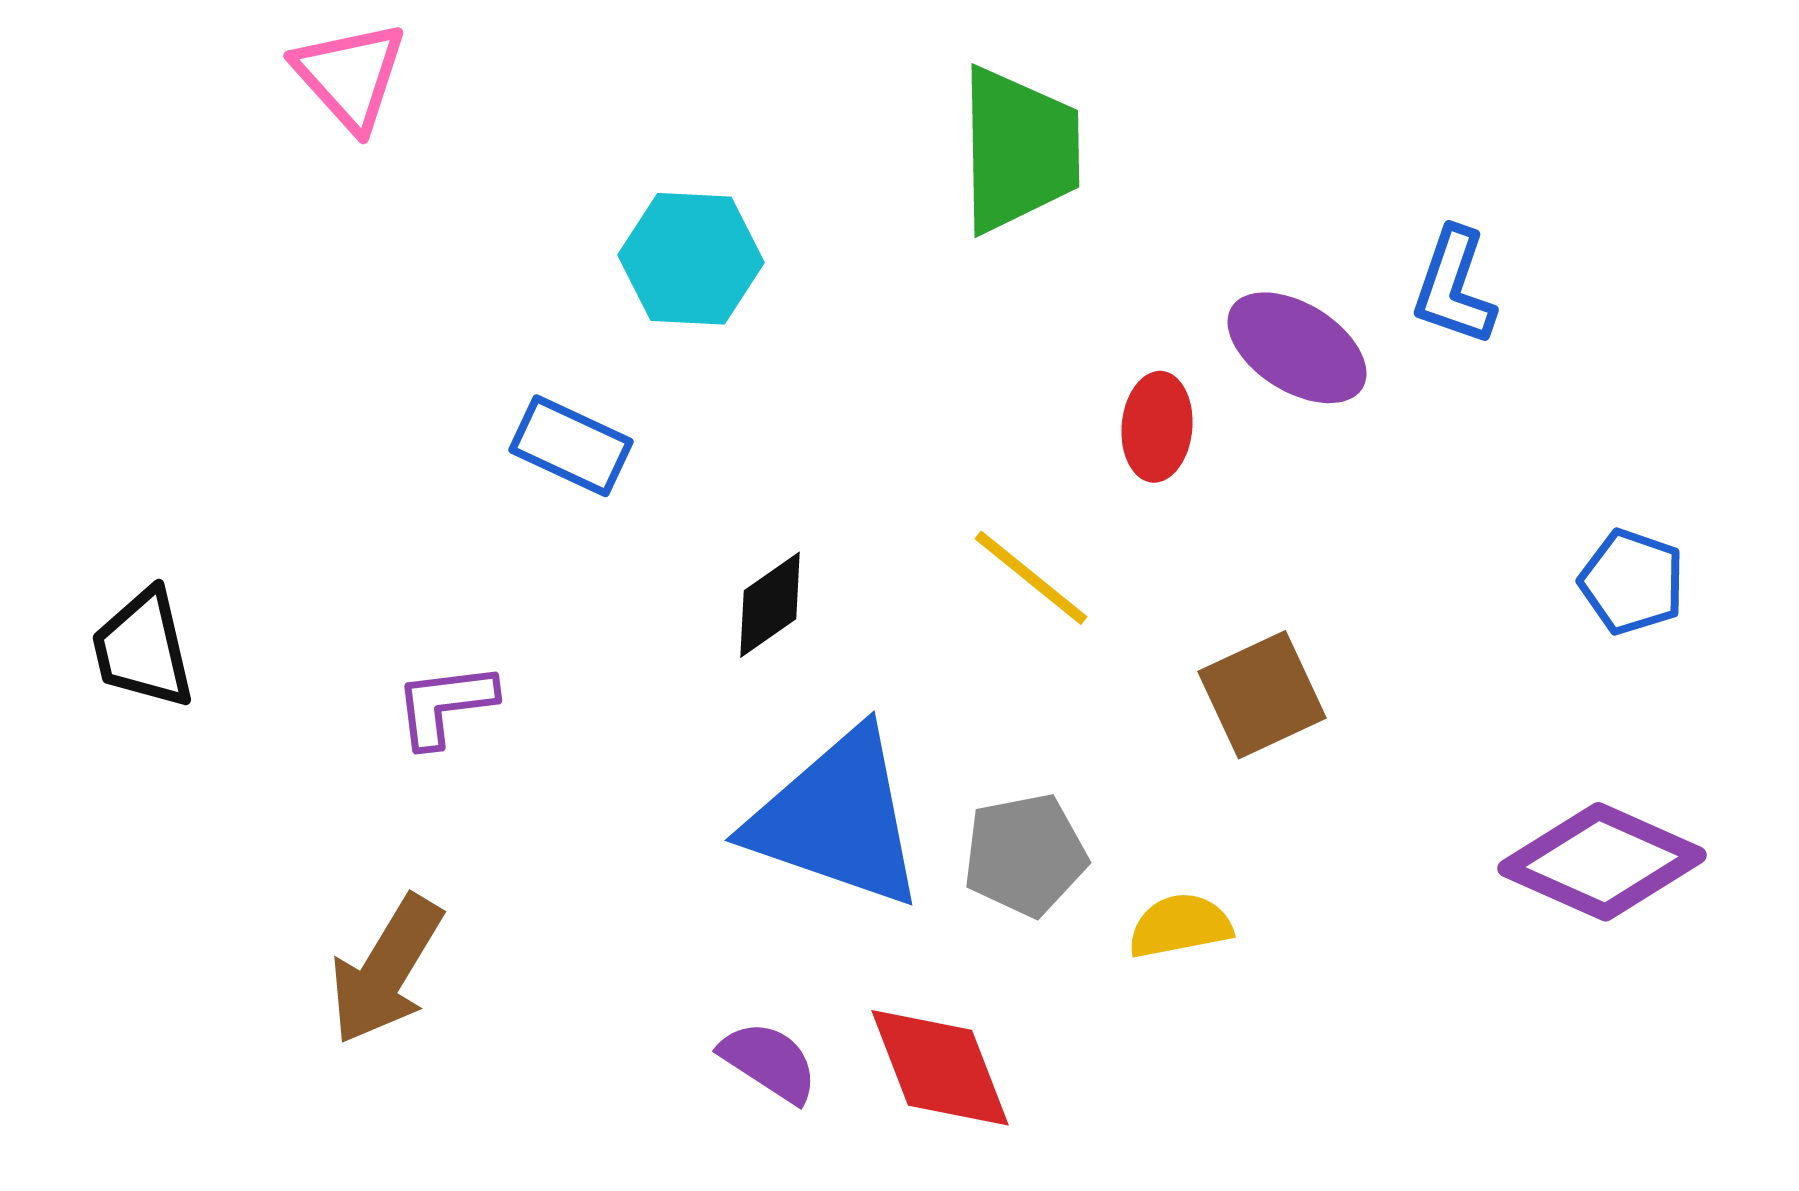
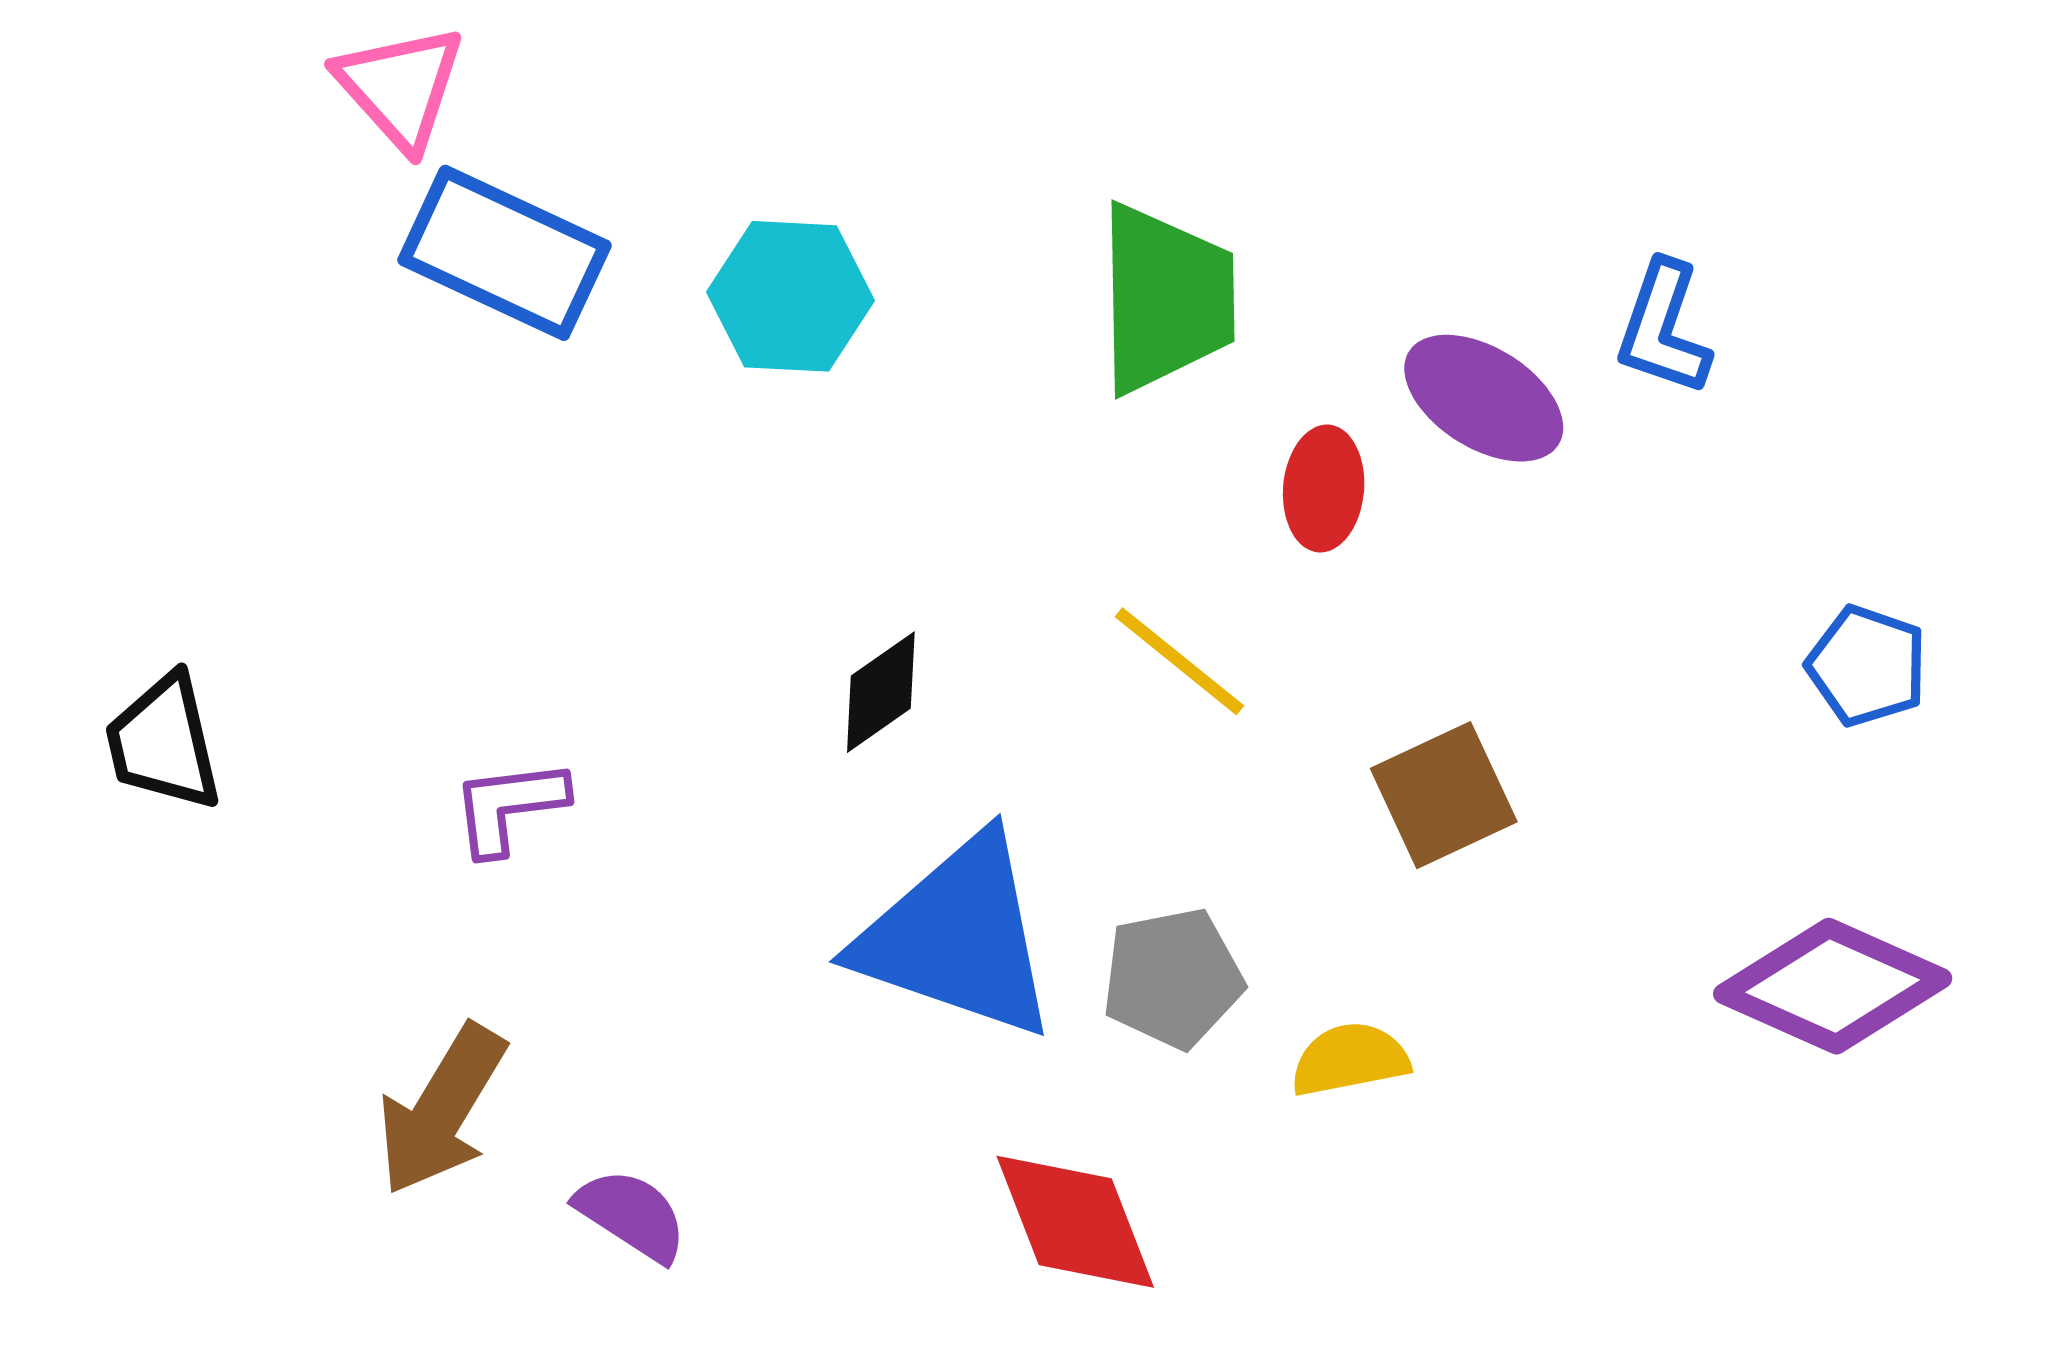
green trapezoid: (1019, 150) -> (1166, 299), moved
blue rectangle: (571, 446) -> (504, 253), moved, size x1.5
purple semicircle: (769, 1062) -> (631, 1215), moved

